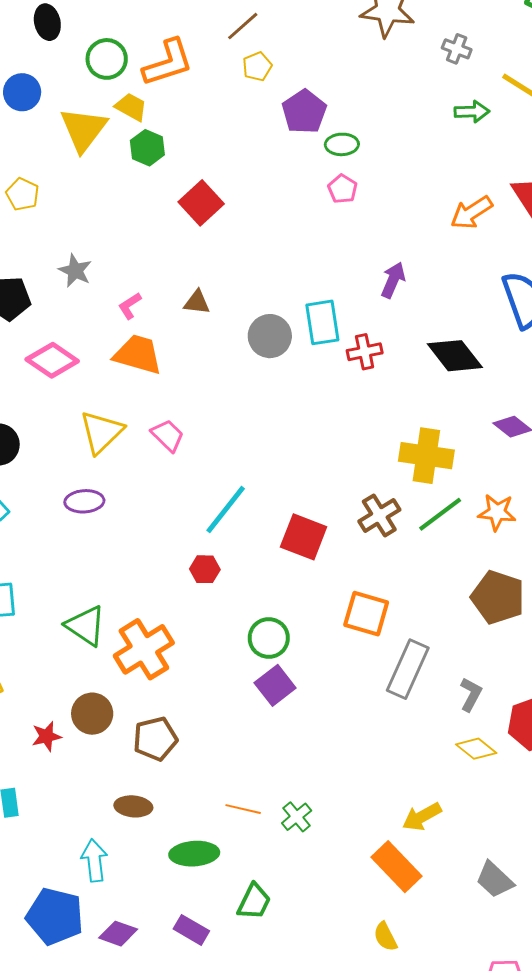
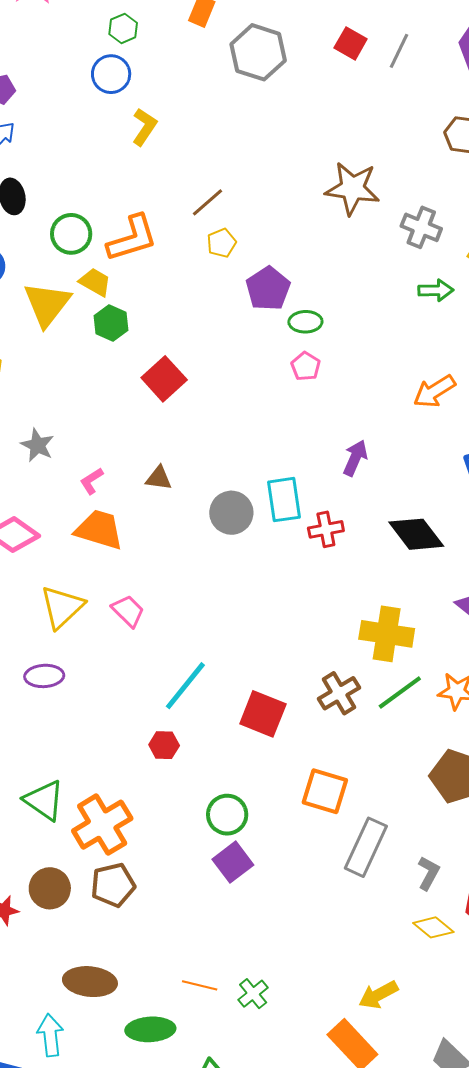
gray cross: (457, 49) -> (421, 227), size x1.4
brown pentagon: (155, 739) -> (113, 885), moved
brown ellipse: (133, 806) -> (90, 982), size x1.4

